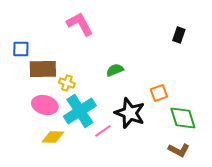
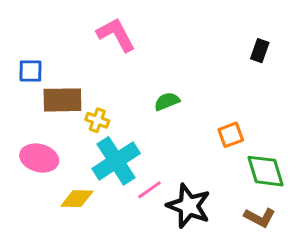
pink ellipse: (45, 105) -> (39, 158), moved
black star: (130, 113) -> (189, 206), moved

